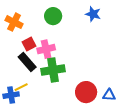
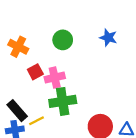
black rectangle: (27, 62) -> (17, 111), moved
yellow line: (21, 87) -> (36, 121), moved

